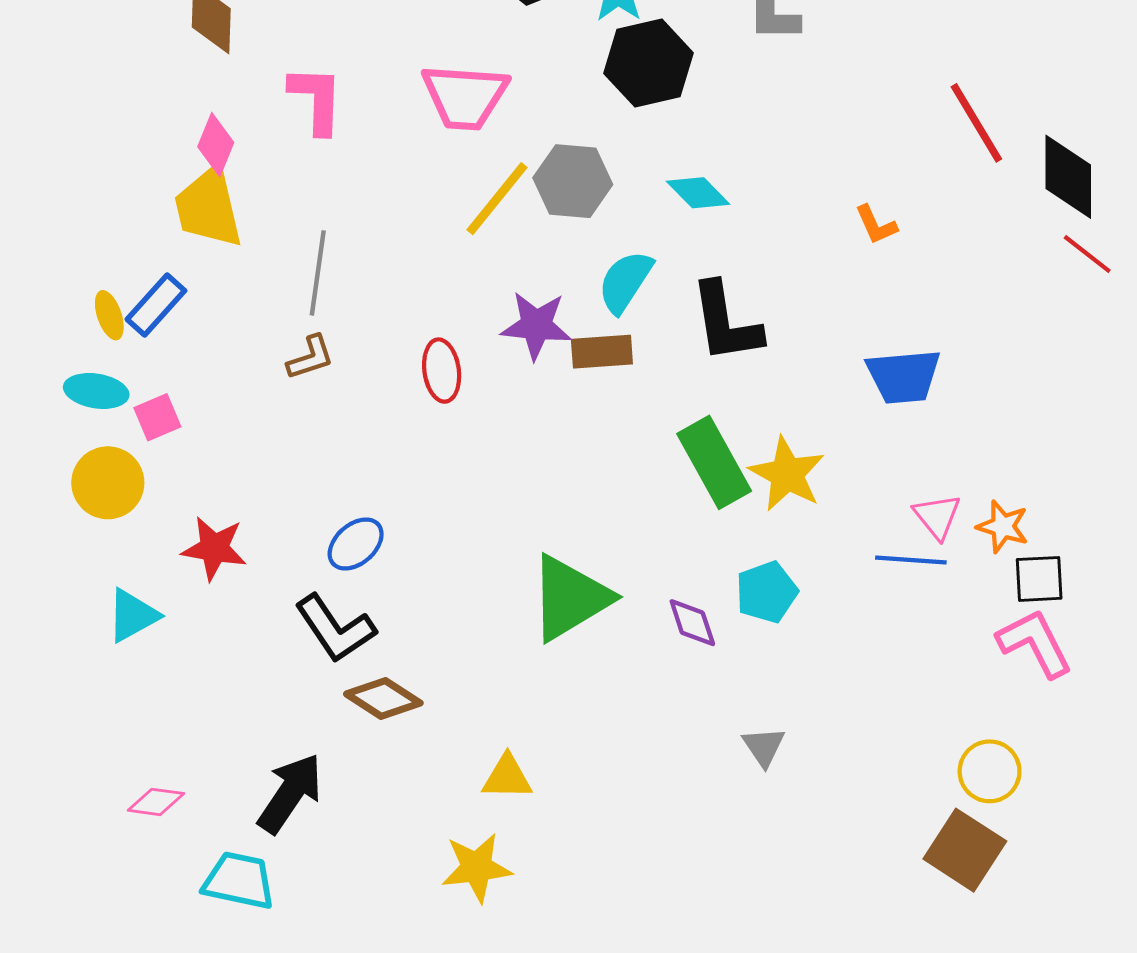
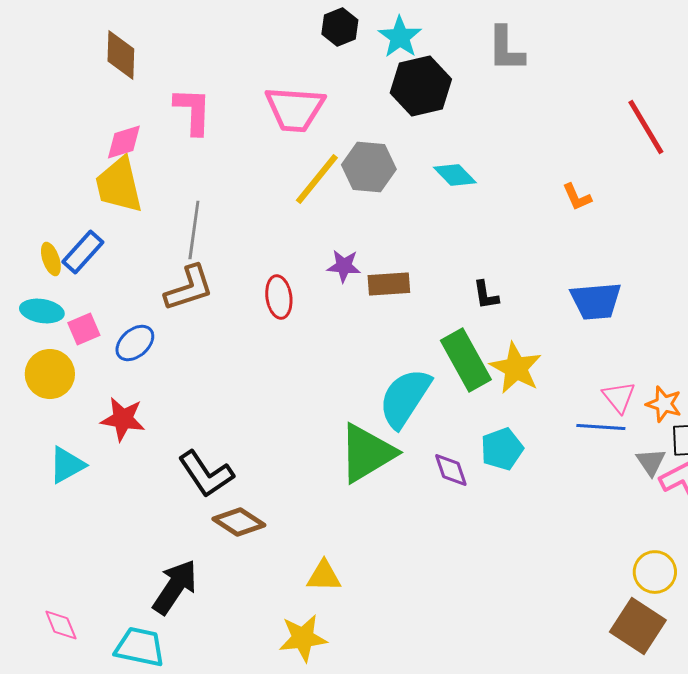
pink diamond: (216, 145) -> (124, 142), turned 51
cyan semicircle: (625, 282) -> (405, 398), moved, size x1.4
black L-shape: (726, 322) -> (486, 295), moved, size x0.5
purple star: (536, 325) -> (344, 266), size x0.7
brown L-shape: (310, 357) -> (189, 288), size x1.5
blue ellipse: (356, 544) -> (135, 343), moved
gray triangle: (764, 747) -> (651, 462), moved
pink diamond: (156, 802) -> (61, 625), moved, turned 60

